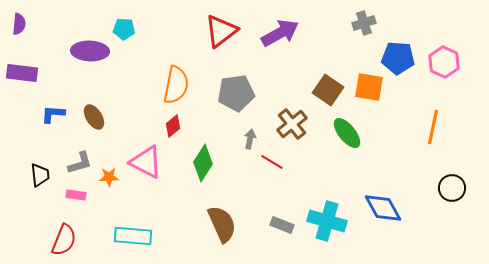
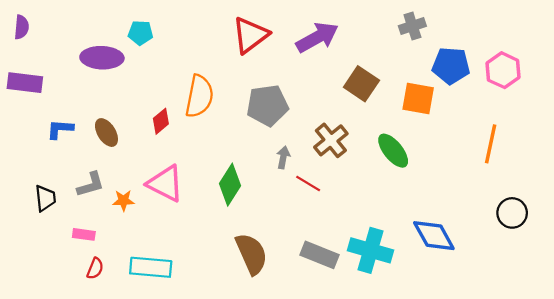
brown square: (328, 90) -> (361, 84), moved
red diamond: (173, 126) -> (161, 121), moved
pink rectangle: (76, 195) -> (84, 234), moved
gray rectangle: (282, 225) -> (319, 255), size x1.4
red semicircle: (64, 240) -> (95, 268), moved, size x0.6

